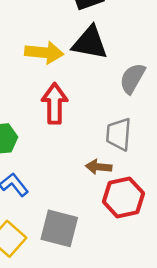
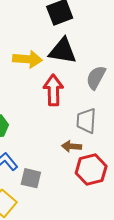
red arrow: (55, 104) -> (53, 90), moved
gray square: (59, 228) -> (31, 178), moved, size x0.7

